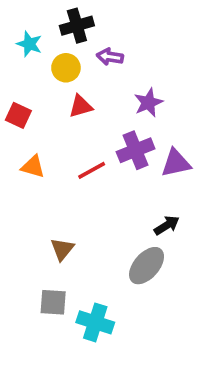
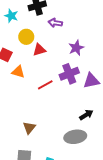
yellow circle: (66, 68) -> (26, 37), moved
orange triangle: (33, 167) -> (18, 72), moved
gray ellipse: (147, 266) -> (75, 137), turned 40

